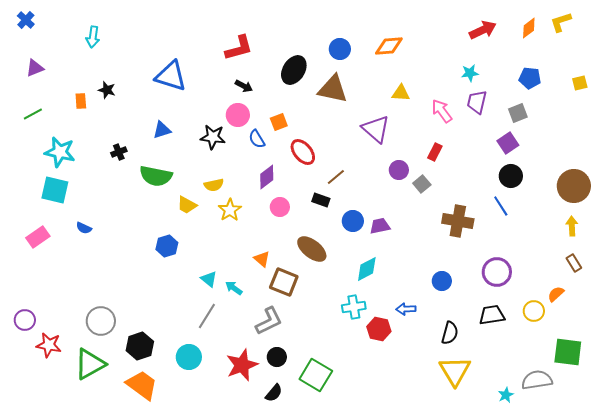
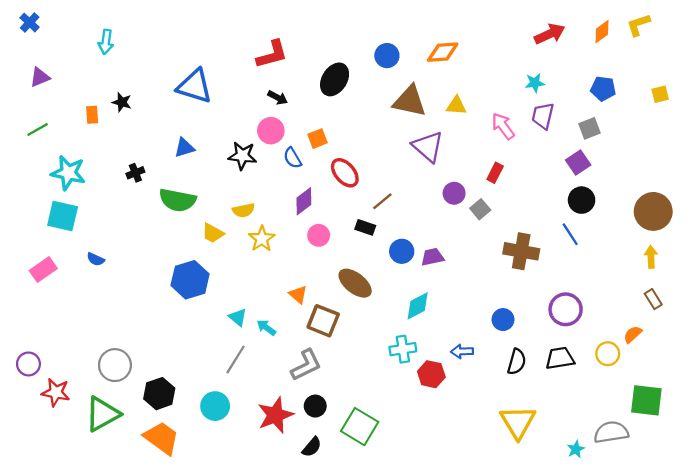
brown triangle: (333, 89) -> (410, 101), moved
blue hexagon: (167, 246) -> (190, 280), size x1.5
black semicircle: (450, 333) -> (517, 362), moved

